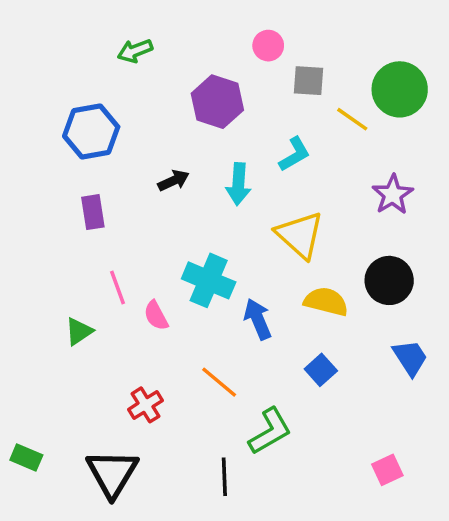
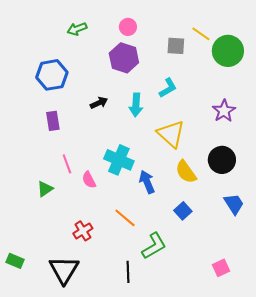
pink circle: (268, 46) -> (128, 27), moved
yellow line: (352, 119) -> (201, 34), moved
yellow semicircle: (326, 302) -> (186, 172), turned -140

